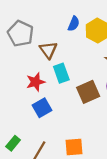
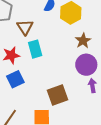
brown square: (88, 92) -> (58, 95), moved

